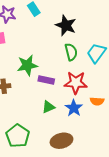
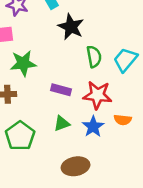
black star: (66, 25) -> (71, 27), moved
green star: (27, 65) -> (23, 63), moved
green pentagon: (18, 136) -> (20, 136), moved

